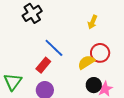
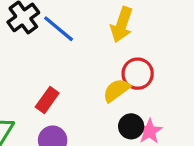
yellow arrow: (92, 22) -> (122, 25), size x1.5
blue line: (54, 48) -> (59, 29), moved

